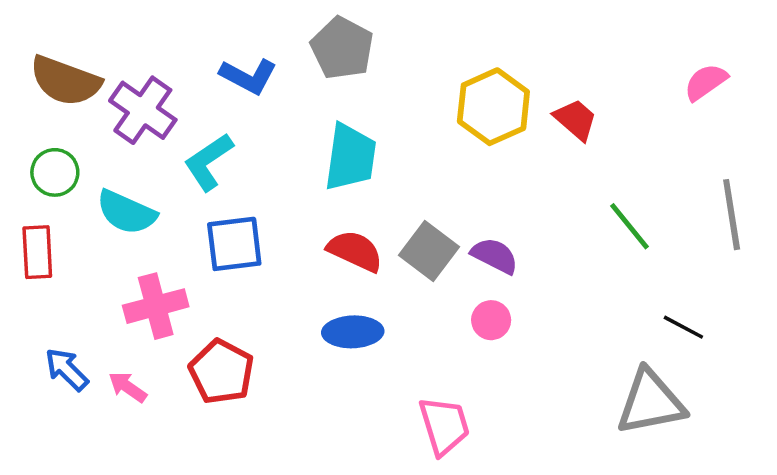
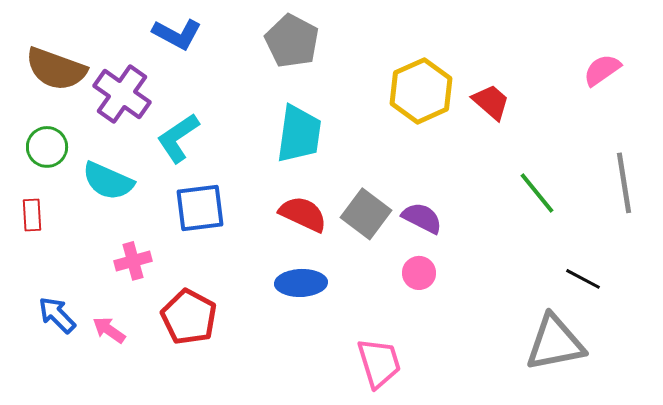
blue L-shape: (248, 76) -> (177, 34), moved
red rectangle: (37, 252) -> (32, 215), size x0.7
pink cross: (156, 306) -> (133, 261), size x0.7

